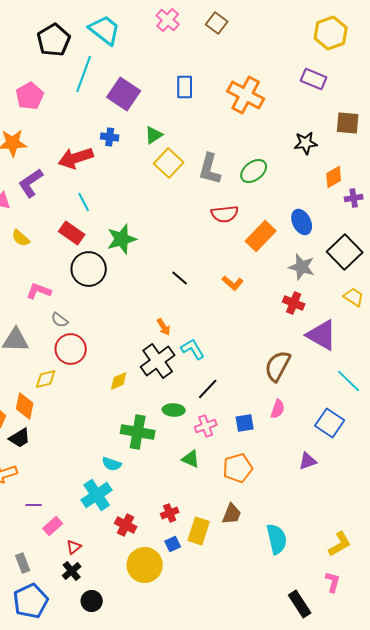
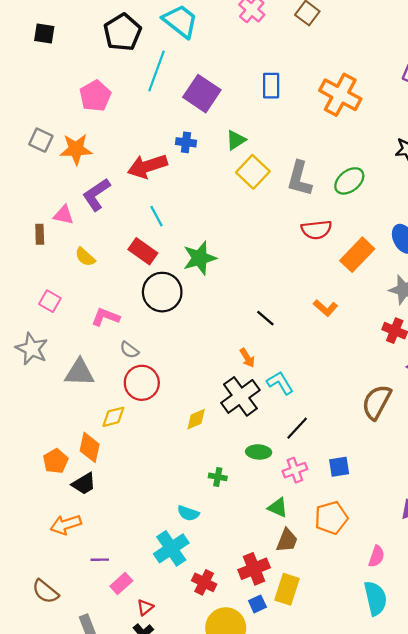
black line: (180, 278) -> (265, 318), moved
pink semicircle: (278, 409) -> (377, 556), moved
green cross: (138, 432) -> (218, 477), size x0.5
red cross: (170, 513) -> (254, 569), size x1.5
brown trapezoid: (232, 514) -> (287, 540), moved

